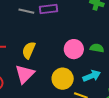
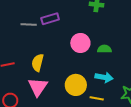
pink circle: (74, 49) -> (80, 43), moved
cyan arrow: (92, 76) -> (104, 77), turned 42

